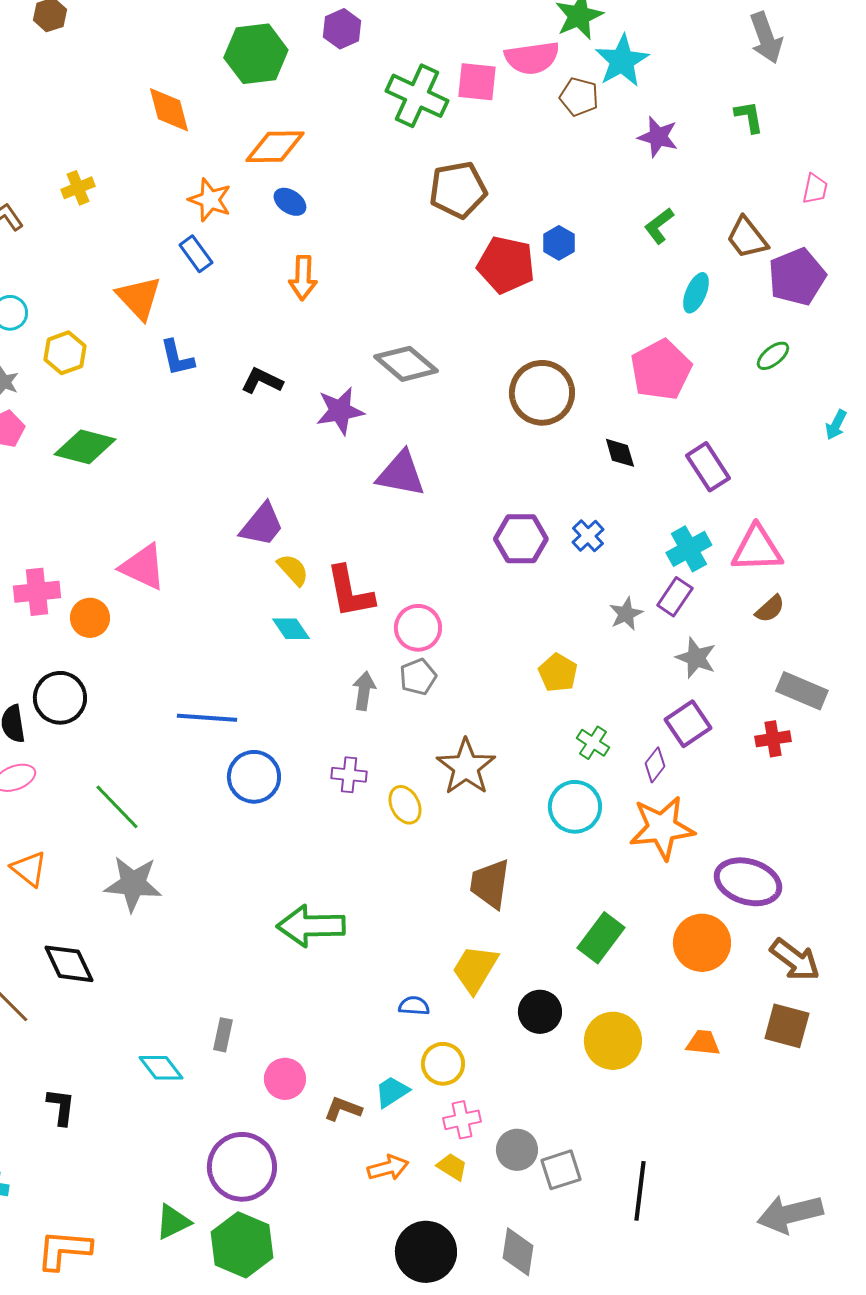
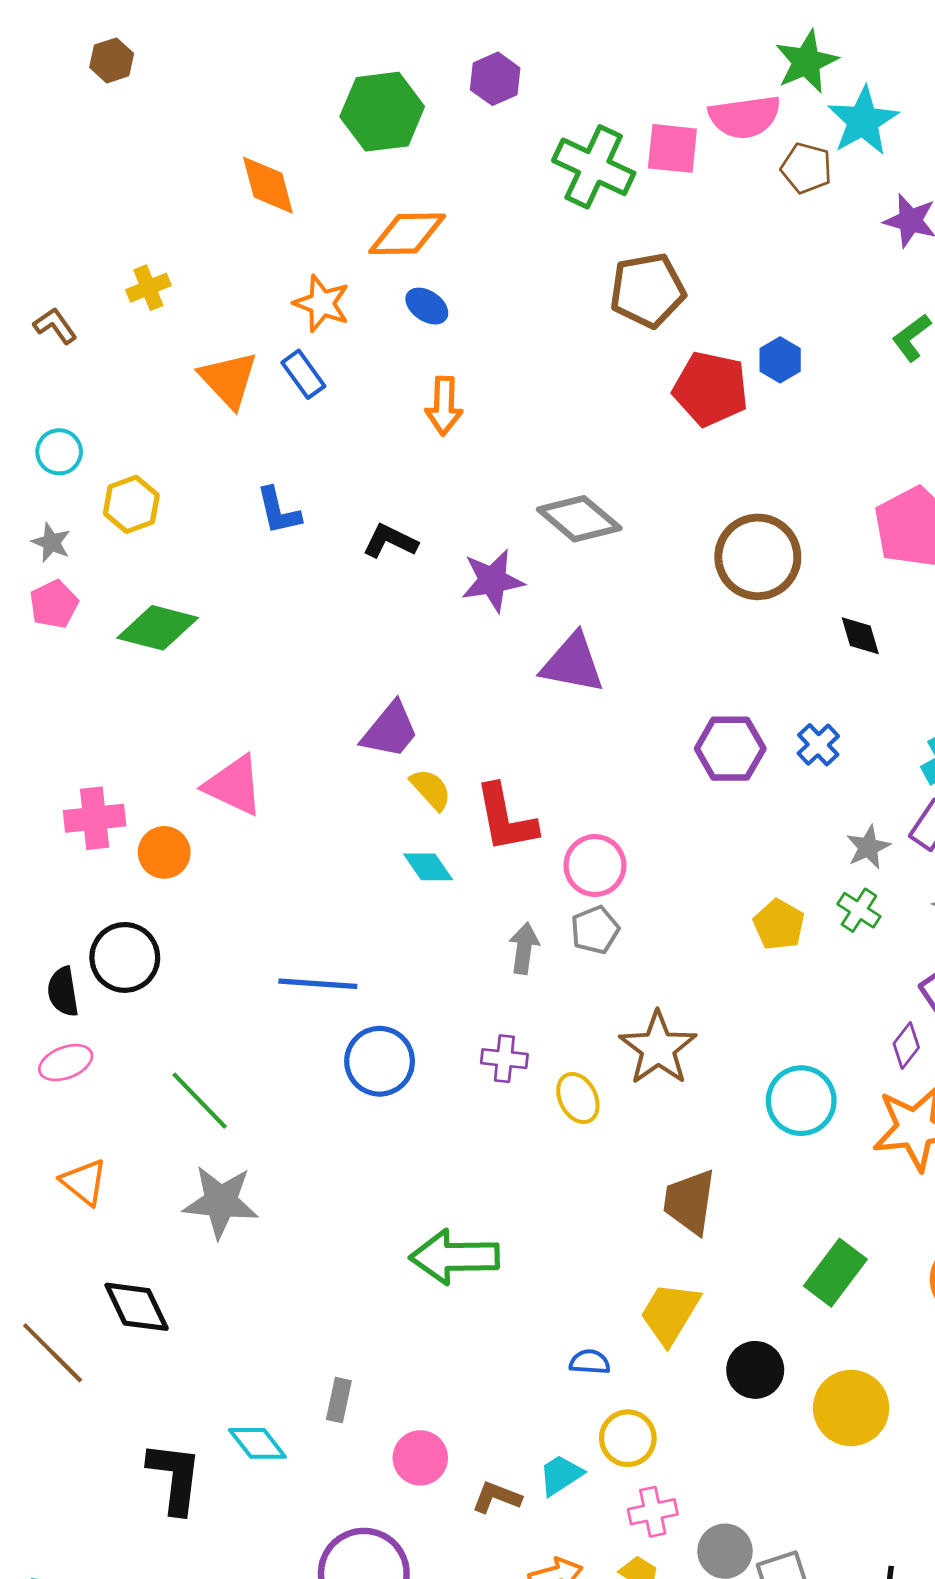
orange triangle: (139, 298) -> (229, 380), moved
green cross: (593, 743) -> (859, 910), moved
black L-shape: (61, 1107) -> (175, 1478), moved, size x1.5

